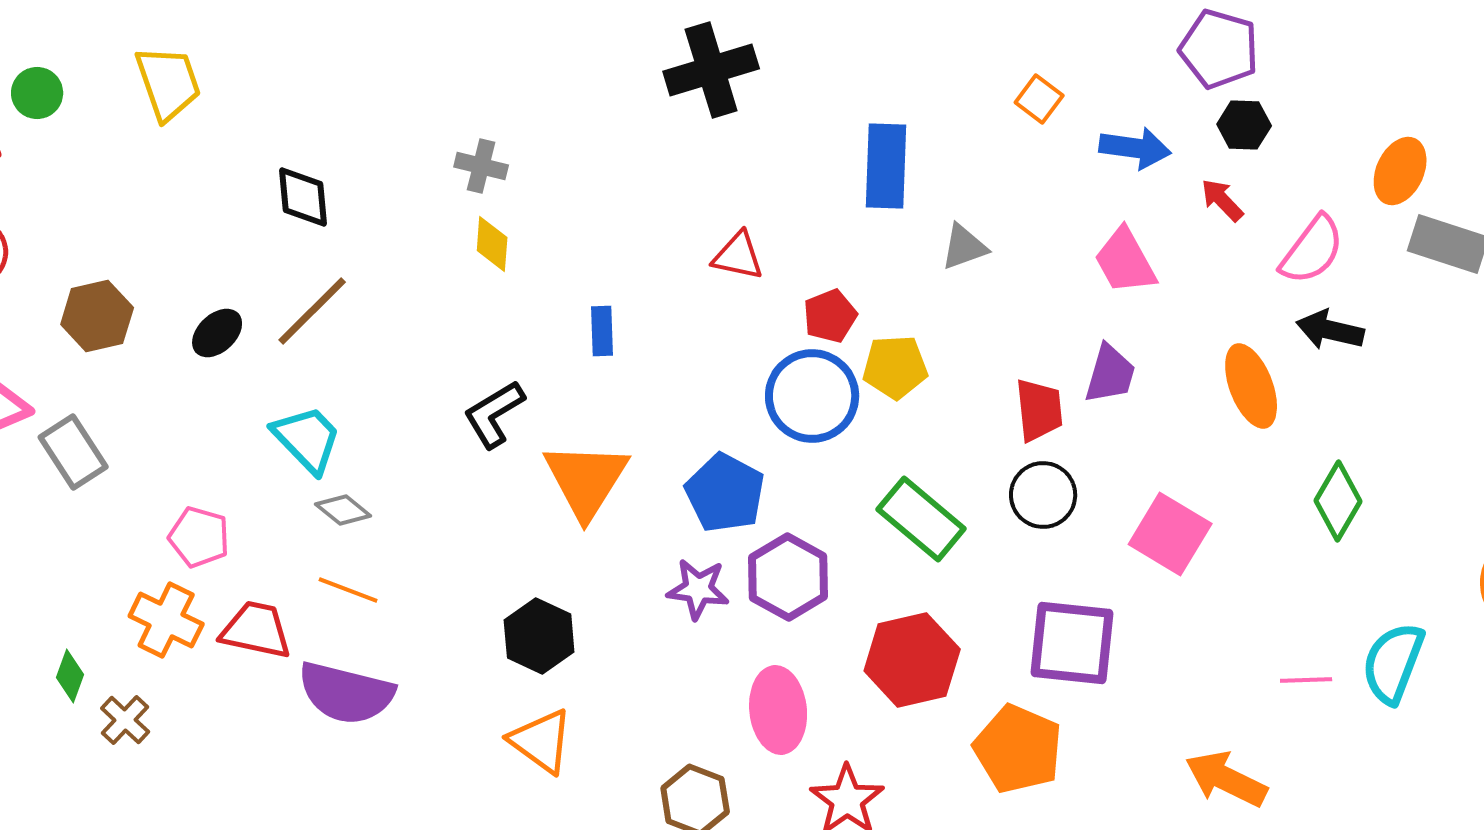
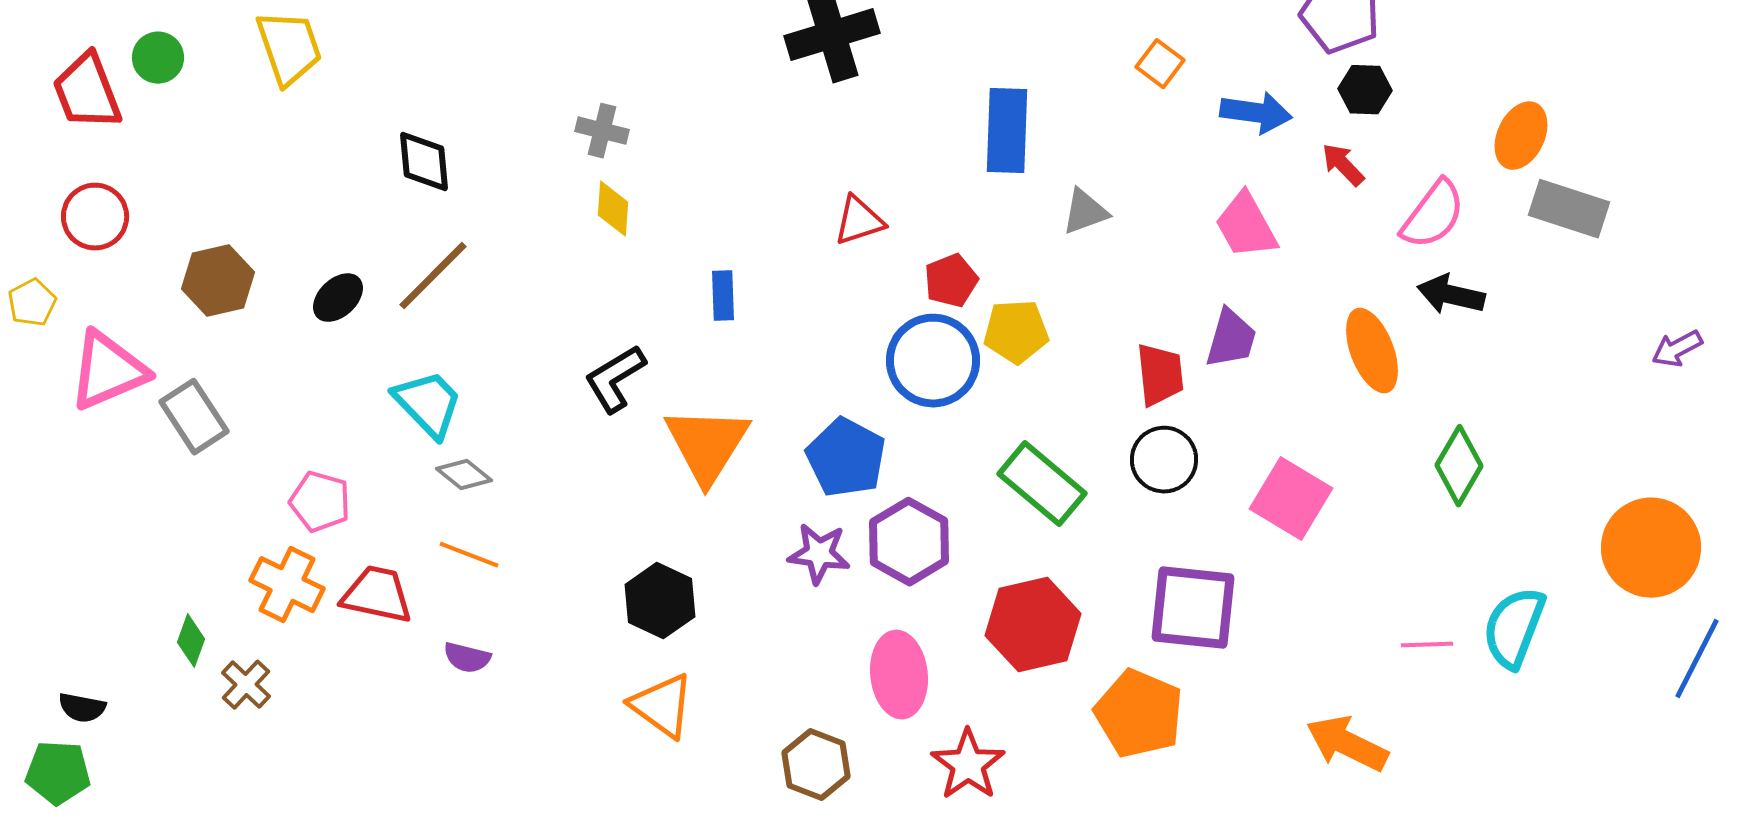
red triangle: (738, 256) -> (859, 221), turned -30
purple semicircle: (346, 693) -> (467, 658), size x0.5

